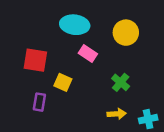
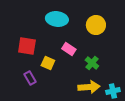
pink rectangle: (88, 54) -> (69, 49), moved
purple rectangle: (39, 102) -> (30, 78), turned -40
yellow arrow: (117, 114) -> (89, 87), size x1.5

